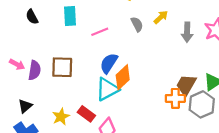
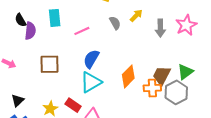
purple semicircle: (35, 70) -> (30, 31), moved
orange diamond: (123, 77) -> (128, 76), moved

